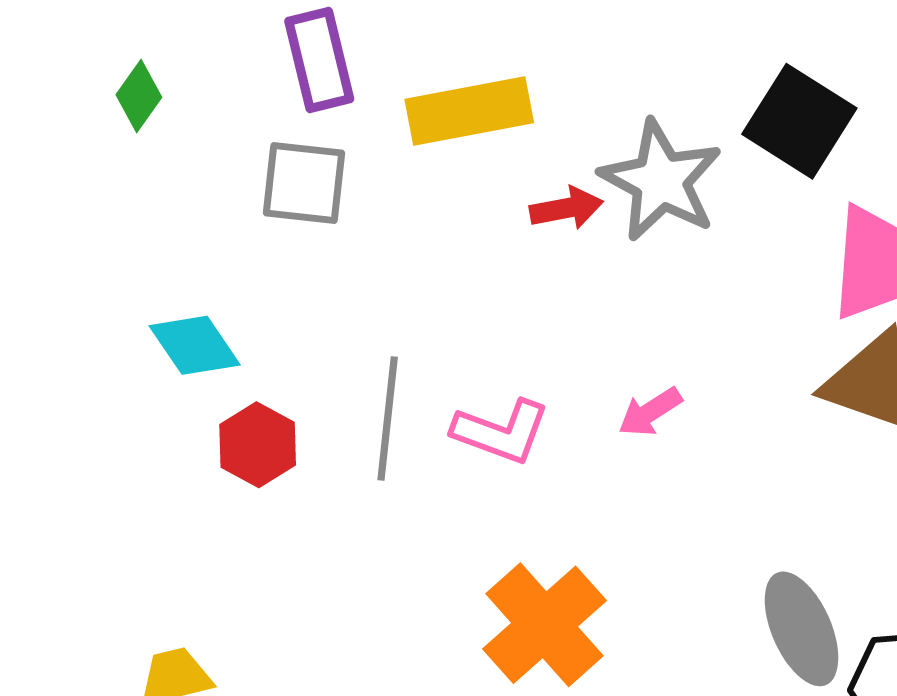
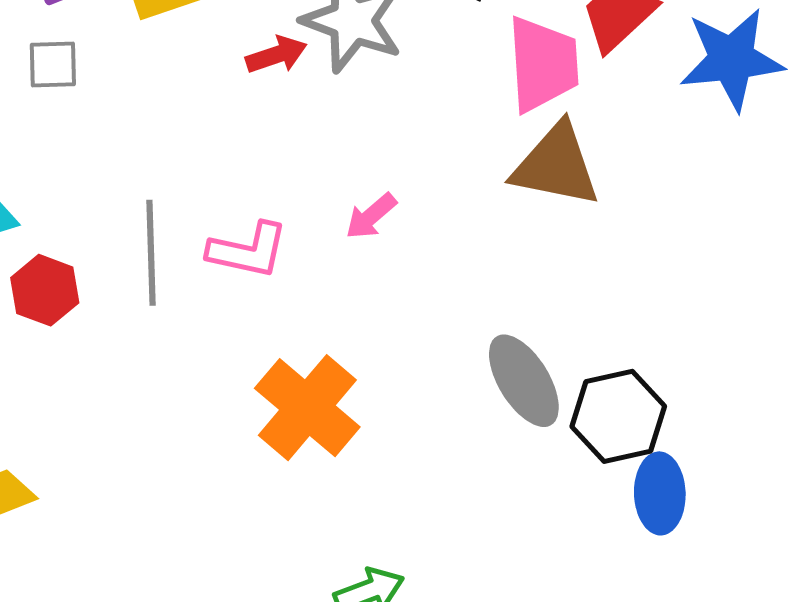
gray square: (304, 183) -> (53, 65), size x0.7

